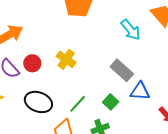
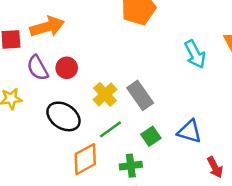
yellow cross: (66, 59) -> (105, 94), moved
gray rectangle: (122, 70) -> (140, 95), moved

